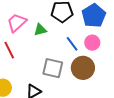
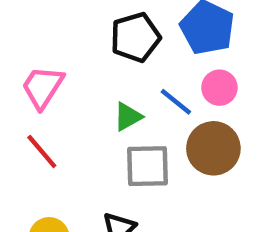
green triangle: (40, 30) -> (128, 117), moved

